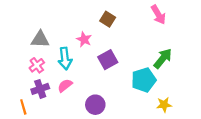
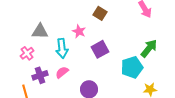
pink cross: (37, 65) -> (27, 53), moved

